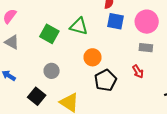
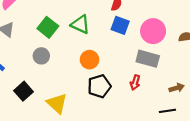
gray rectangle: (146, 48) -> (148, 59), size x1.5
gray circle: (52, 71) -> (41, 56), moved
red arrow: (138, 71) -> (135, 83), turned 40

